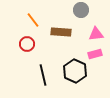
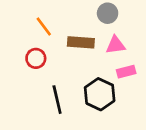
pink triangle: (96, 34) -> (116, 45), moved

